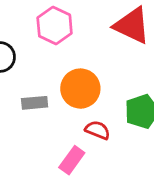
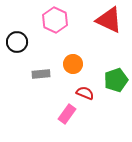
orange circle: (80, 89) -> (73, 64), size x0.7

